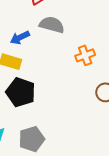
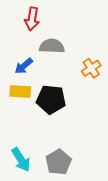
black pentagon: (21, 92) -> (51, 99), moved

